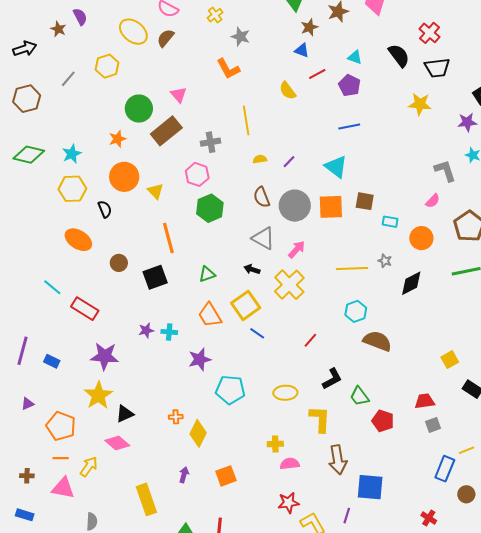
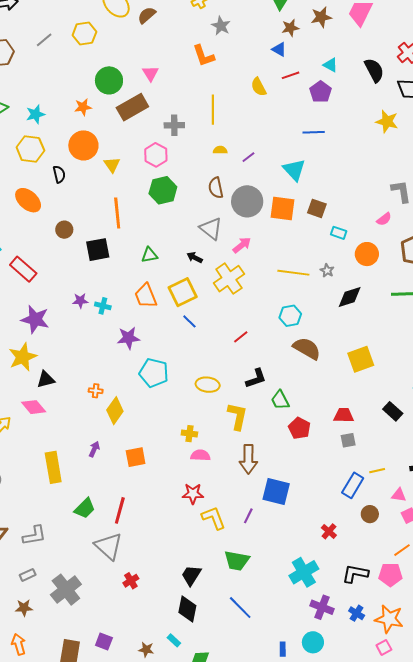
yellow square: (450, 360) -> (361, 359), moved, size x1.5

